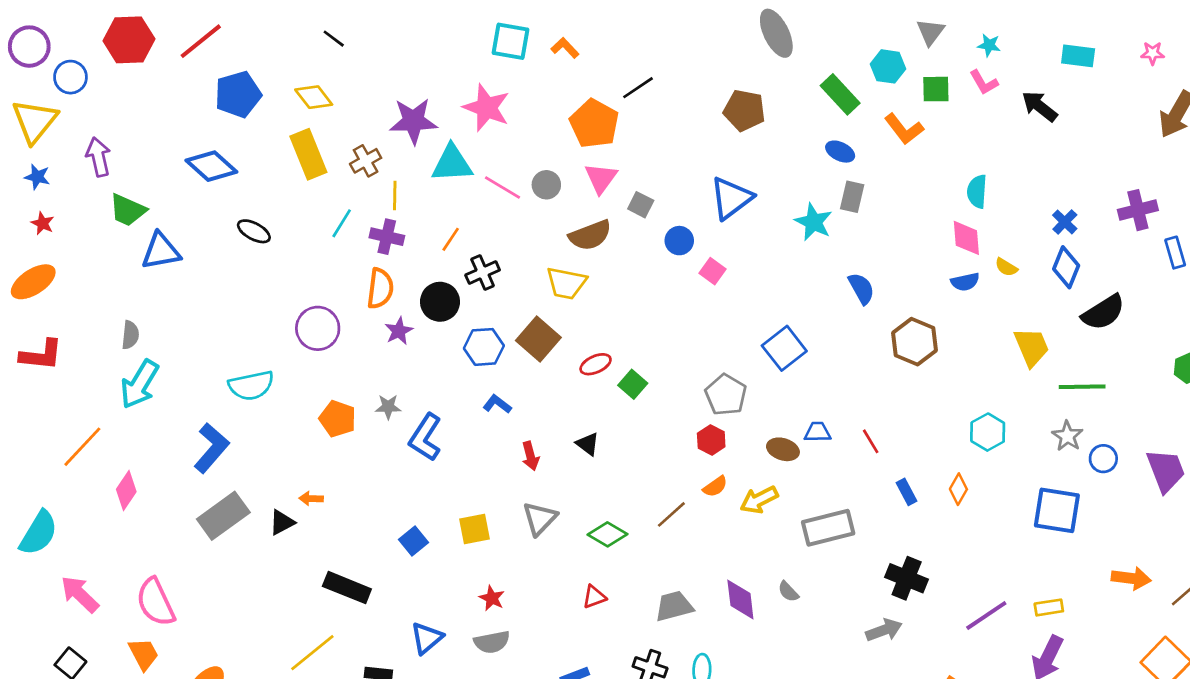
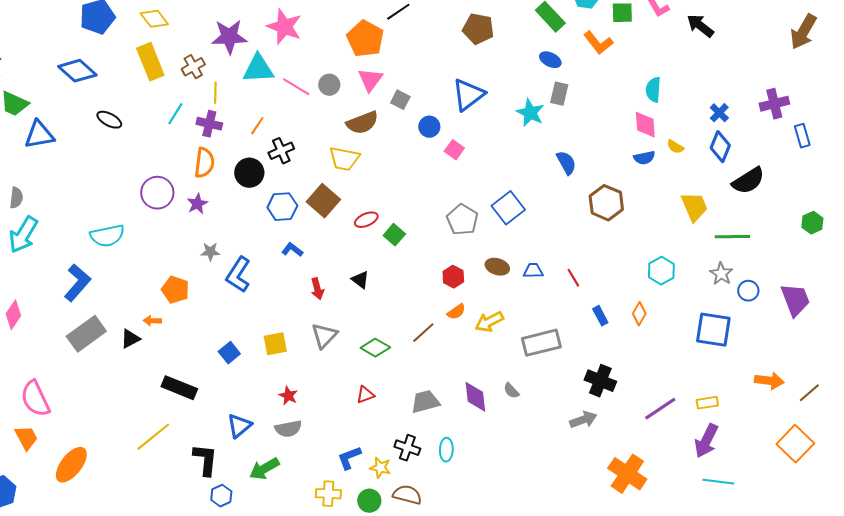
purple star: (399, 331) -> (197, 204), moved
gray pentagon: (726, 395) -> (462, 220), moved
orange pentagon: (338, 419) -> (175, 290), moved
brown ellipse: (783, 449) -> (497, 267), moved

